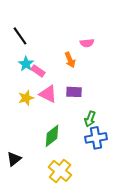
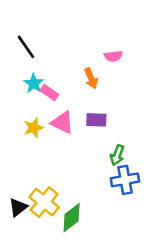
green diamond: (52, 136) -> (72, 218), moved
yellow cross: (60, 171) -> (44, 202), moved

